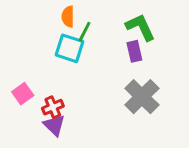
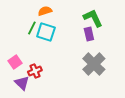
orange semicircle: (68, 17) -> (45, 11), turned 72
green line: (85, 32) -> (32, 28), moved
purple triangle: (54, 125) -> (22, 83), moved

